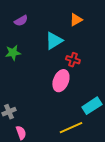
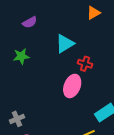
orange triangle: (76, 20) -> (93, 13), moved

